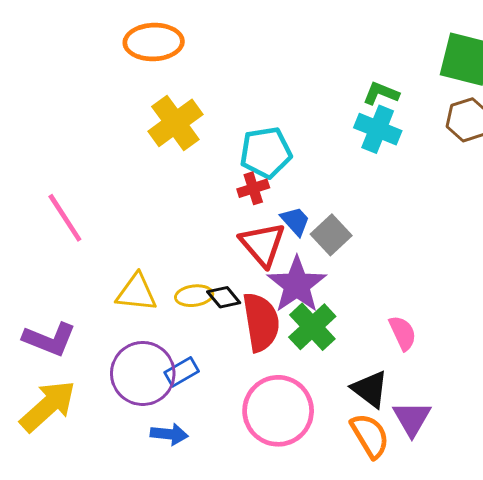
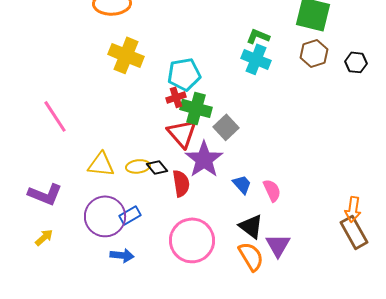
yellow cross: (175, 123) -> (126, 55), turned -32
blue trapezoid: (295, 221) -> (242, 184), moved
red semicircle: (261, 322) -> (181, 183), size x0.7
green cross: (312, 327) -> (196, 108), moved, turned -32
yellow arrow: (48, 406) -> (44, 237), size x0.5

